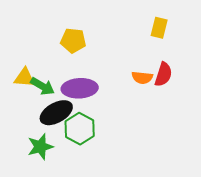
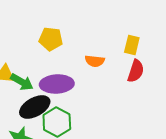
yellow rectangle: (159, 28) -> (132, 45), moved
orange semicircle: (142, 78) -> (95, 61), moved

